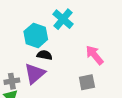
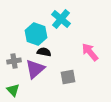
gray cross: (12, 81) -> (14, 61), moved
gray square: (87, 82) -> (68, 77), moved

